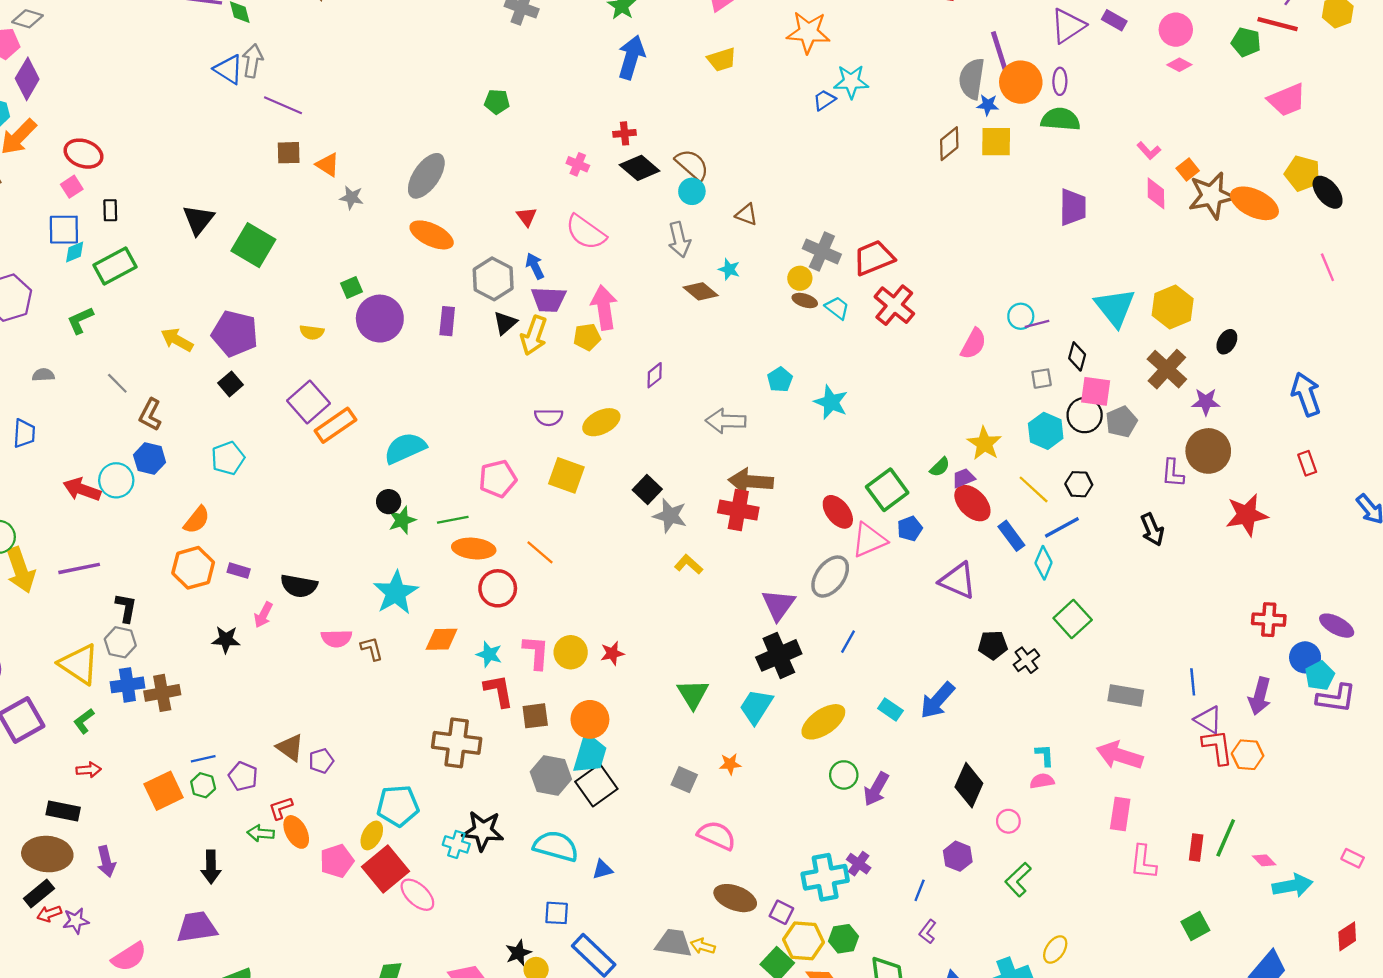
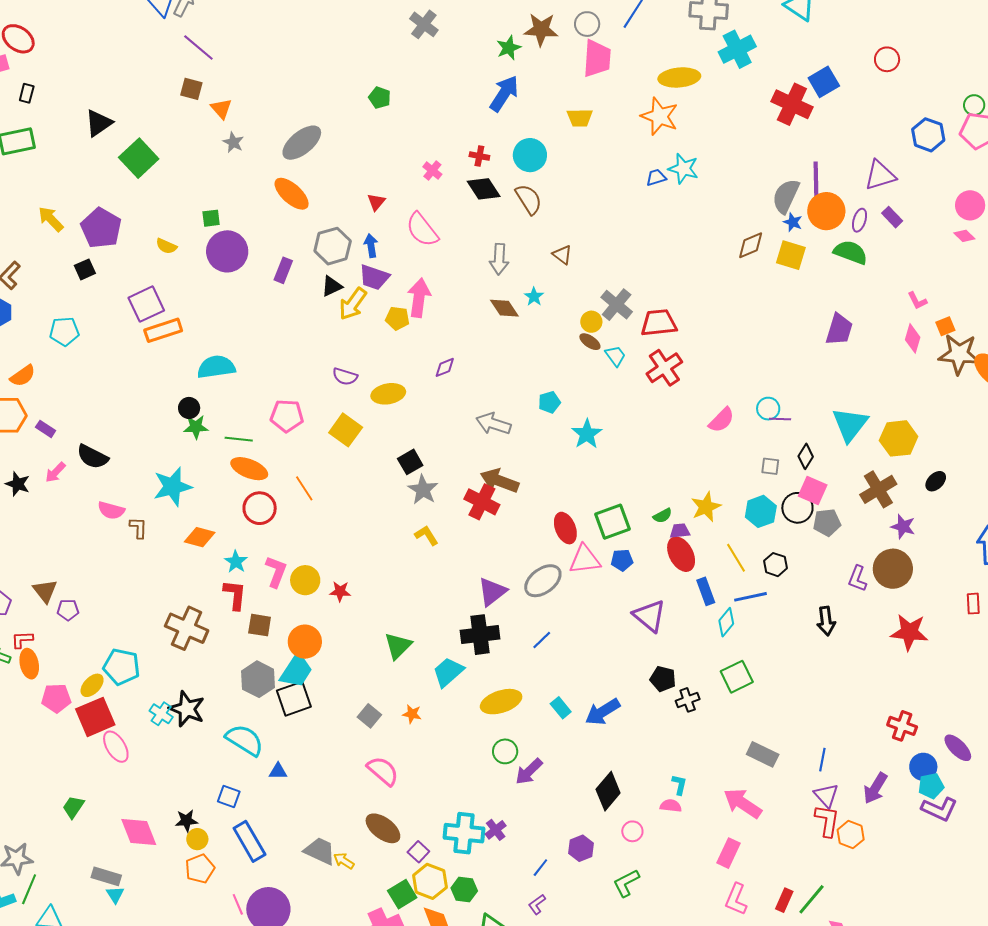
purple rectangle: (1114, 20) -> (892, 217), moved
cyan circle: (692, 191) -> (530, 155), moved, size x1.4

